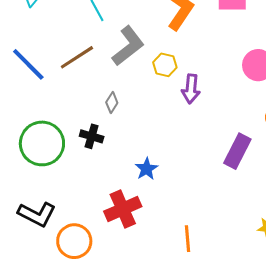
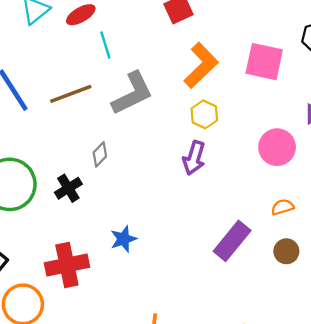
yellow hexagon: (165, 65) -> (204, 114), moved
black cross: (92, 136) -> (68, 188), turned 30
red cross: (123, 209) -> (67, 265), moved

